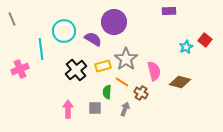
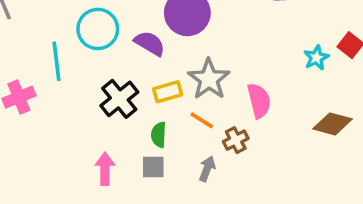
brown diamond: (180, 82) -> (332, 124), moved
green semicircle: (107, 92) -> (159, 135), moved
brown cross: (141, 93) -> (236, 140), turned 32

